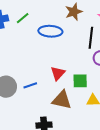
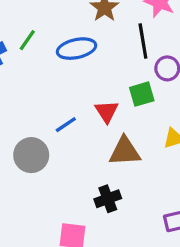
green square: (80, 81) -> (142, 94), moved
blue line: (30, 85) -> (66, 125), moved

